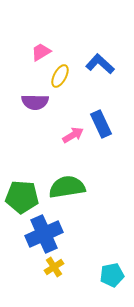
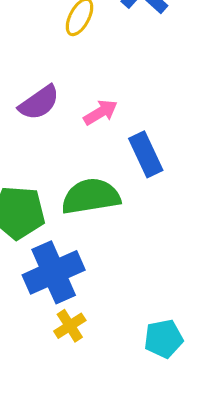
purple semicircle: (35, 102) -> (39, 103), moved, turned -36
blue rectangle: (101, 124) -> (146, 154), moved

